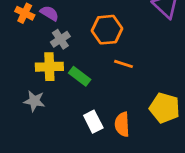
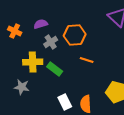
orange cross: (25, 13) -> (15, 31), moved
purple semicircle: (49, 13) -> (41, 24), moved, turned -48
gray cross: (60, 39) -> (51, 42), moved

